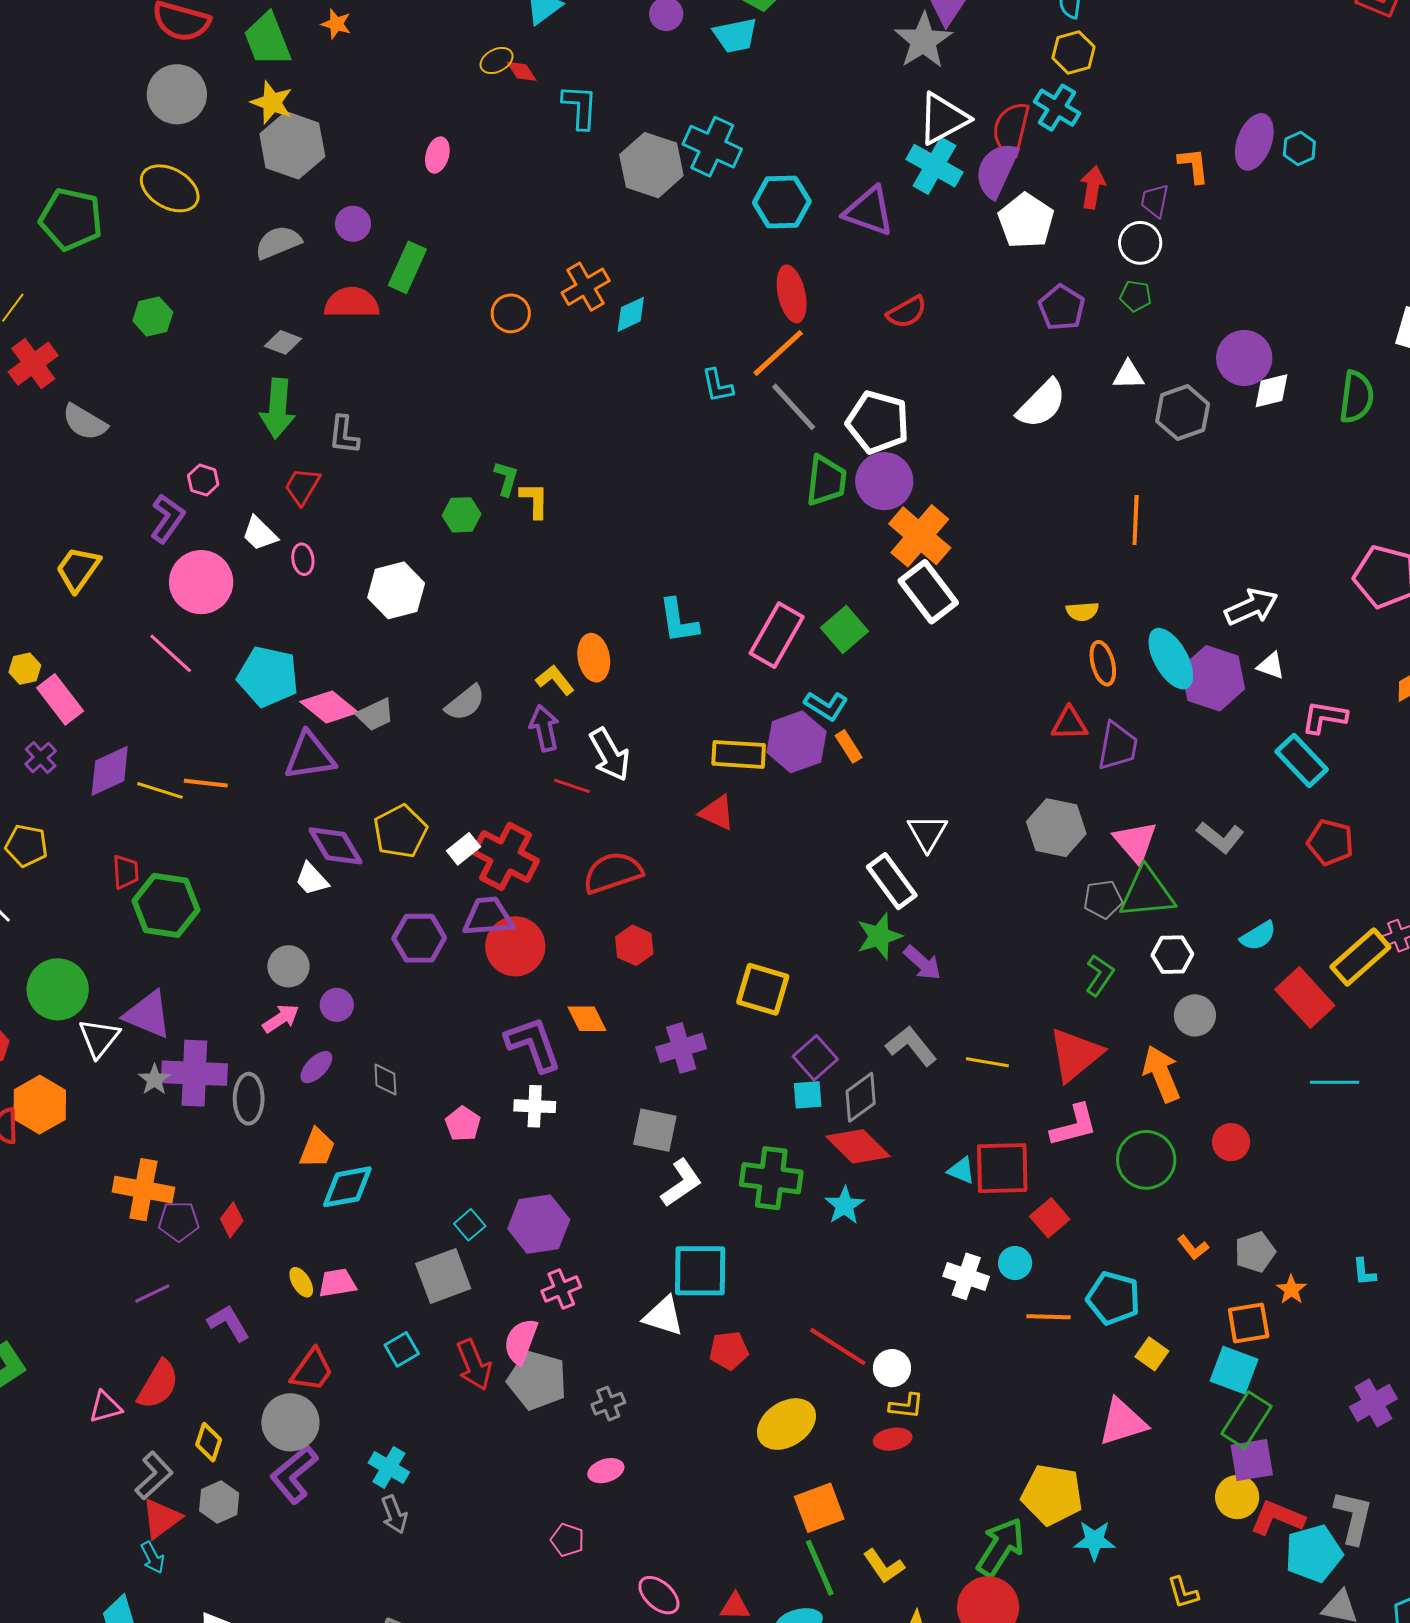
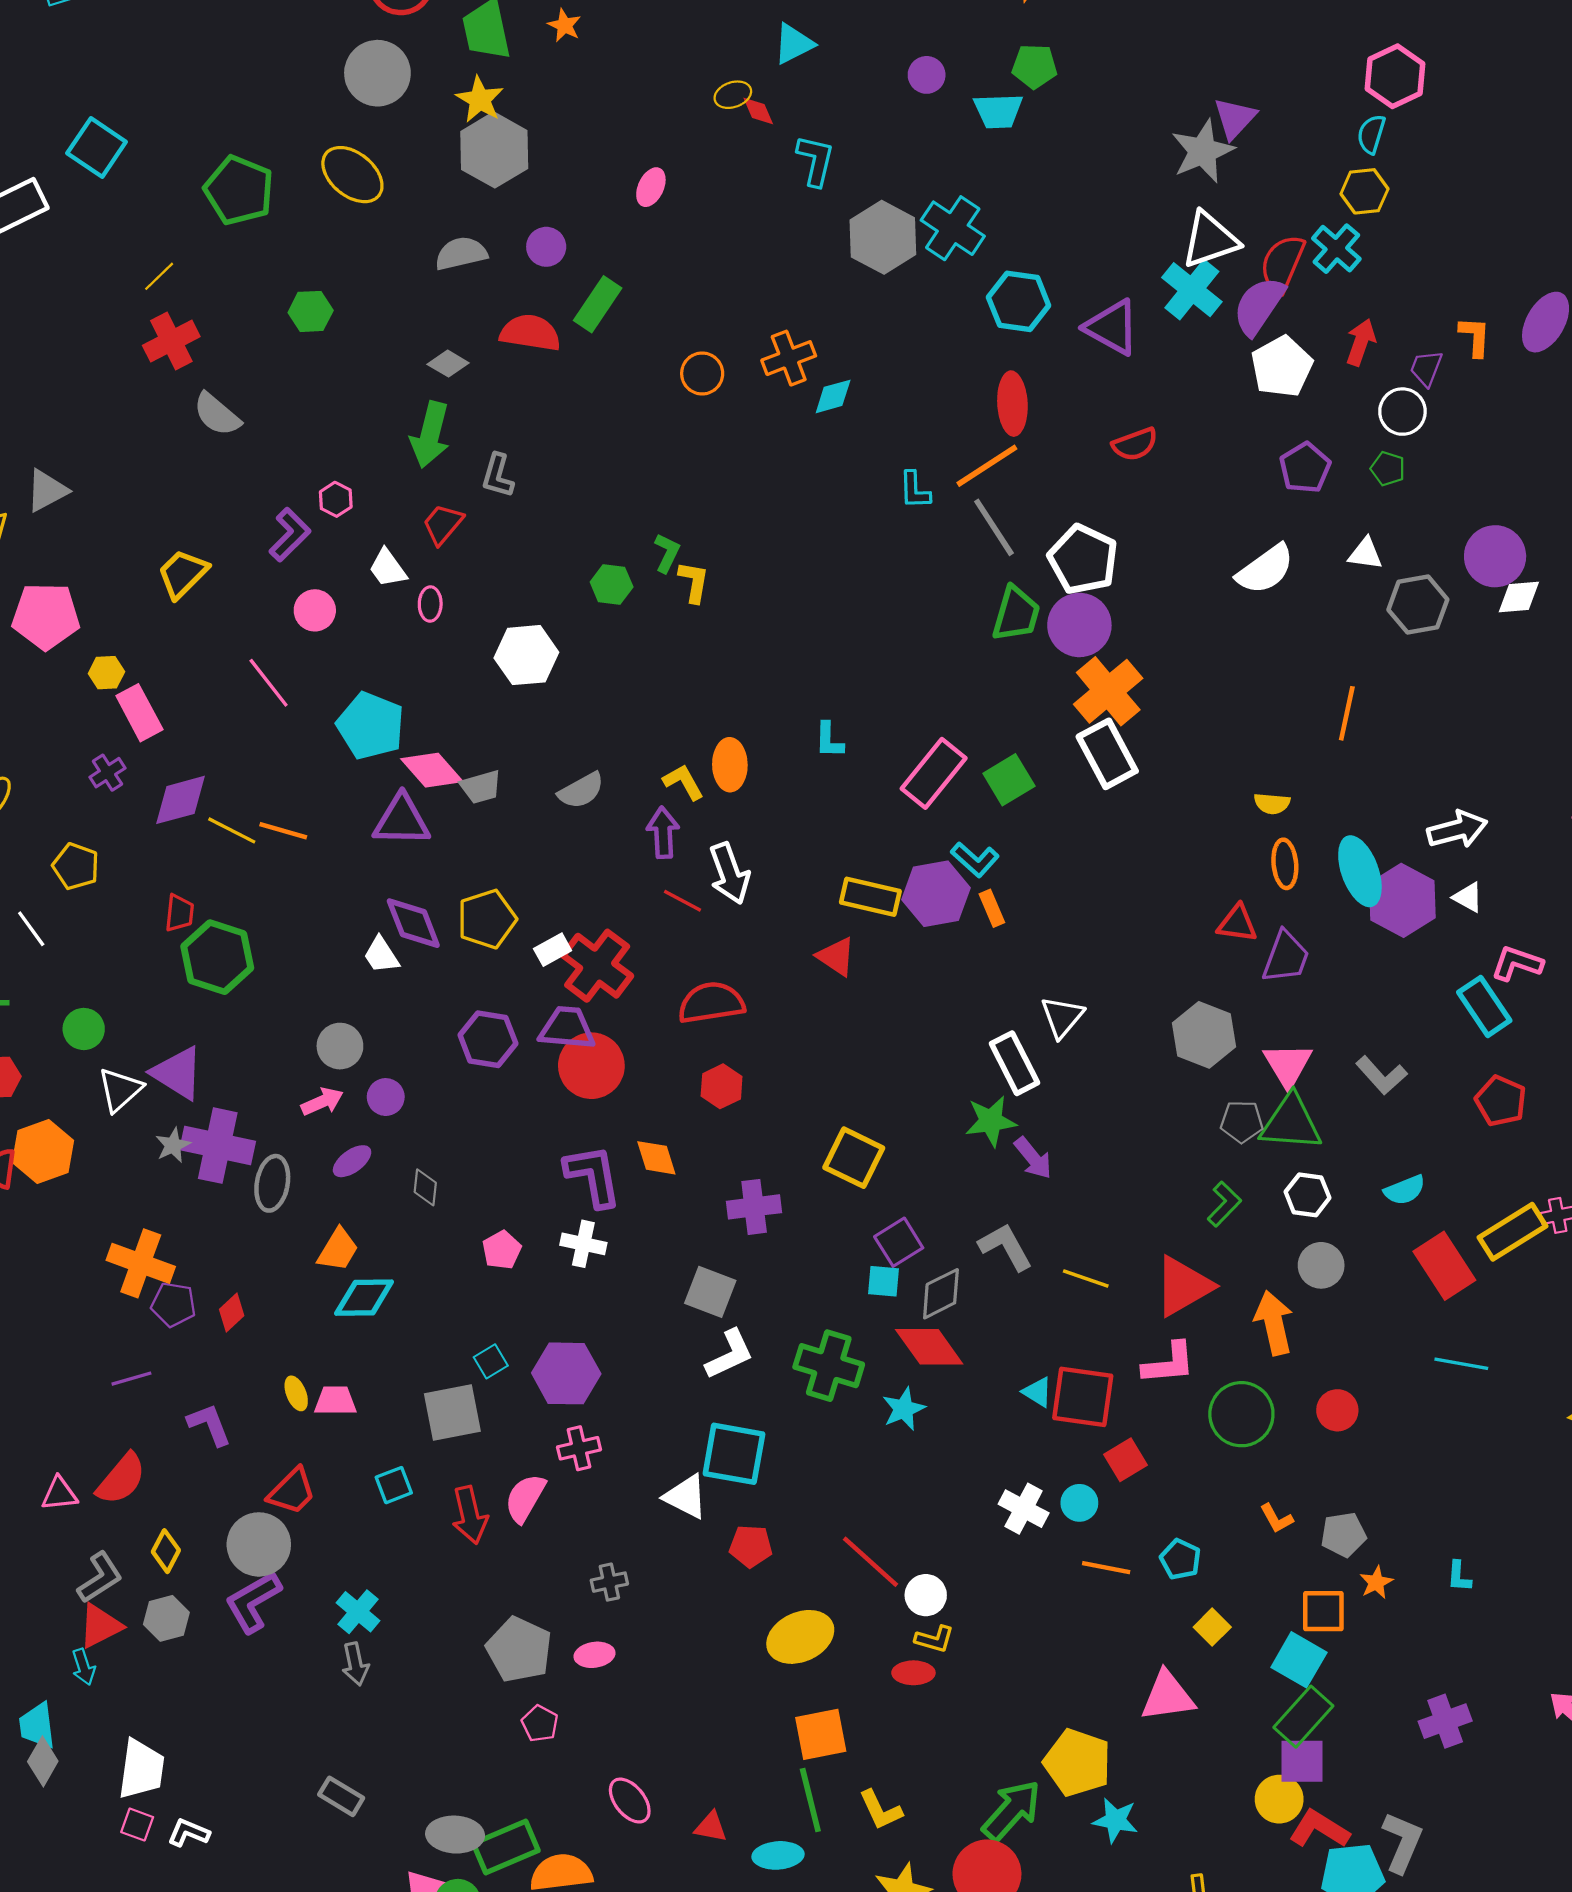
pink circle: (201, 582) -> (315, 610), size x0.6
cyan L-shape: (678, 621) -> (829, 740), size x0.7
green circle: (58, 989) -> (84, 1029), size x0.6
cyan pentagon: (1113, 1298) -> (1180, 1559), size x0.7
gray pentagon: (537, 1380) -> (519, 1650), moved

